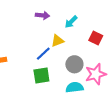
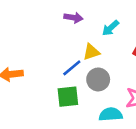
gray circle: (74, 64) -> (98, 79), moved

